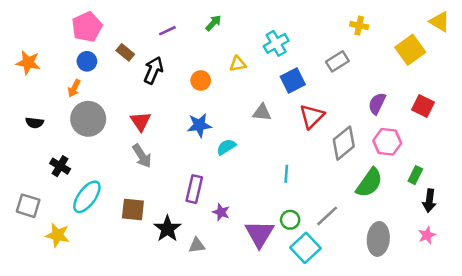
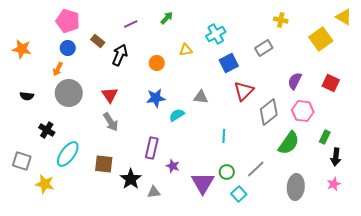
pink pentagon: (87, 27) -> (68, 21), turned -30
gray triangle: (262, 112) -> (201, 97), moved
cyan square: (305, 248) -> (239, 194), size x0.7

